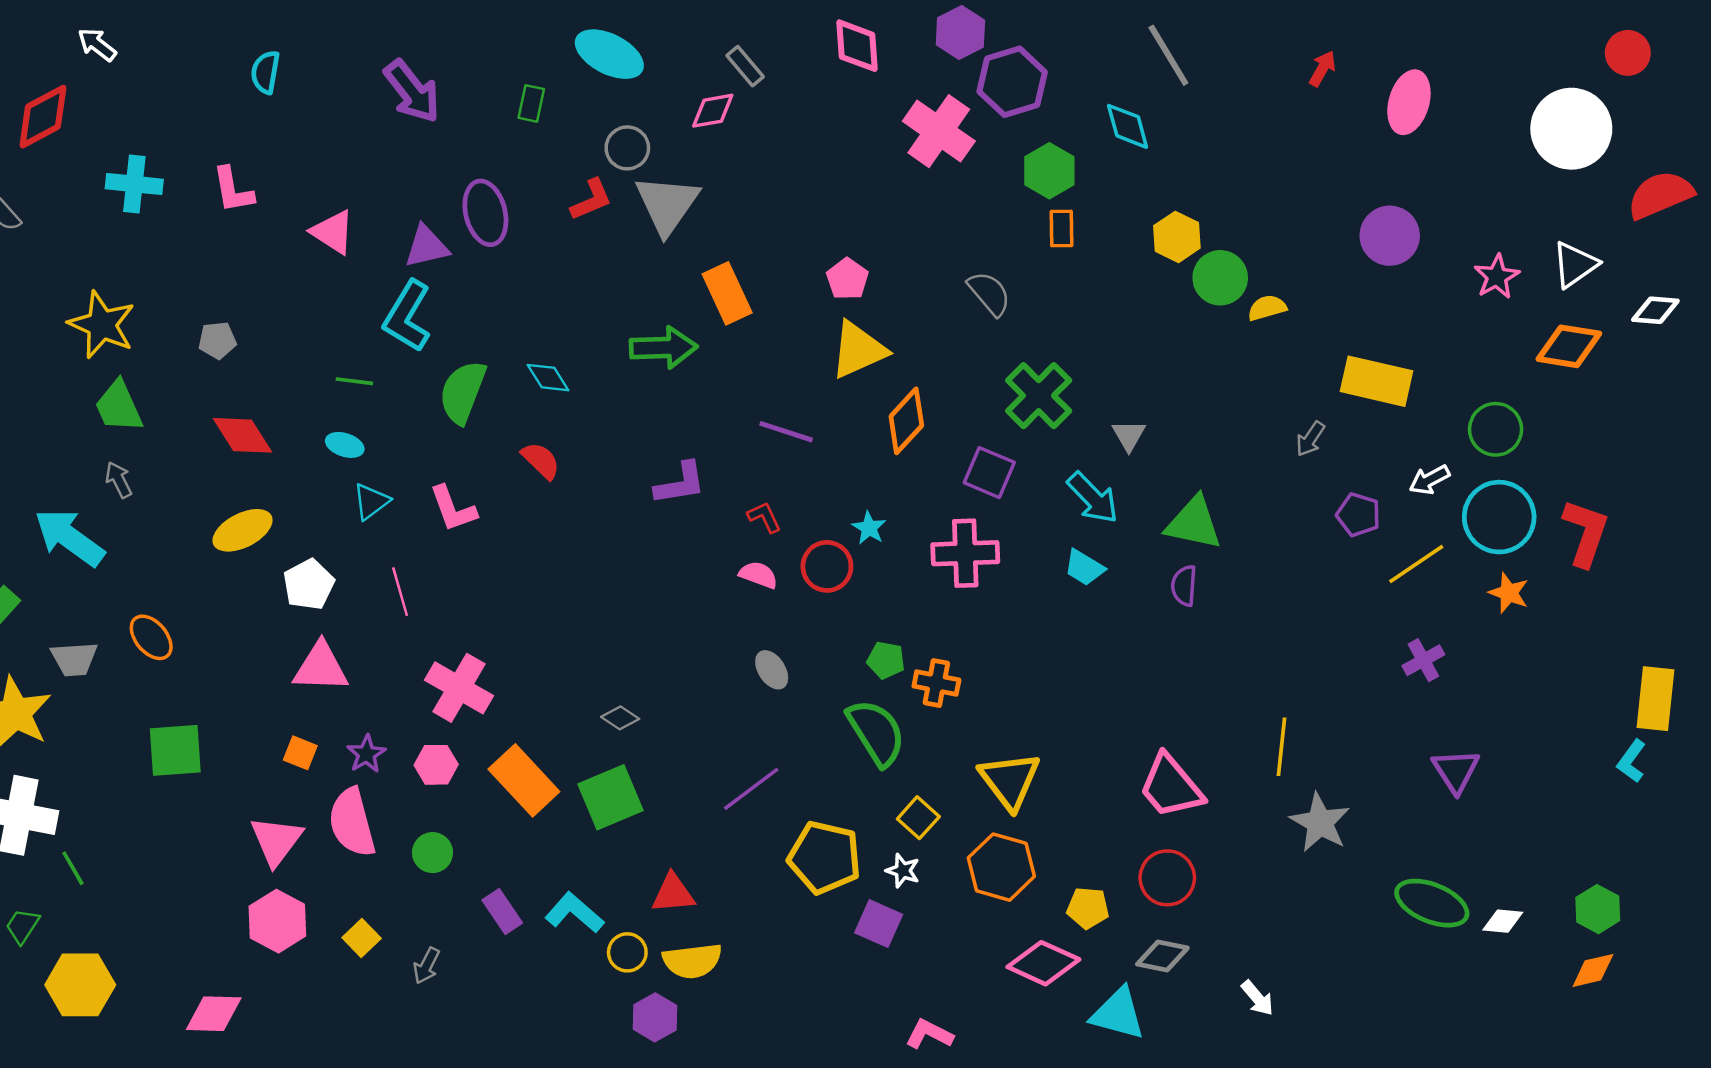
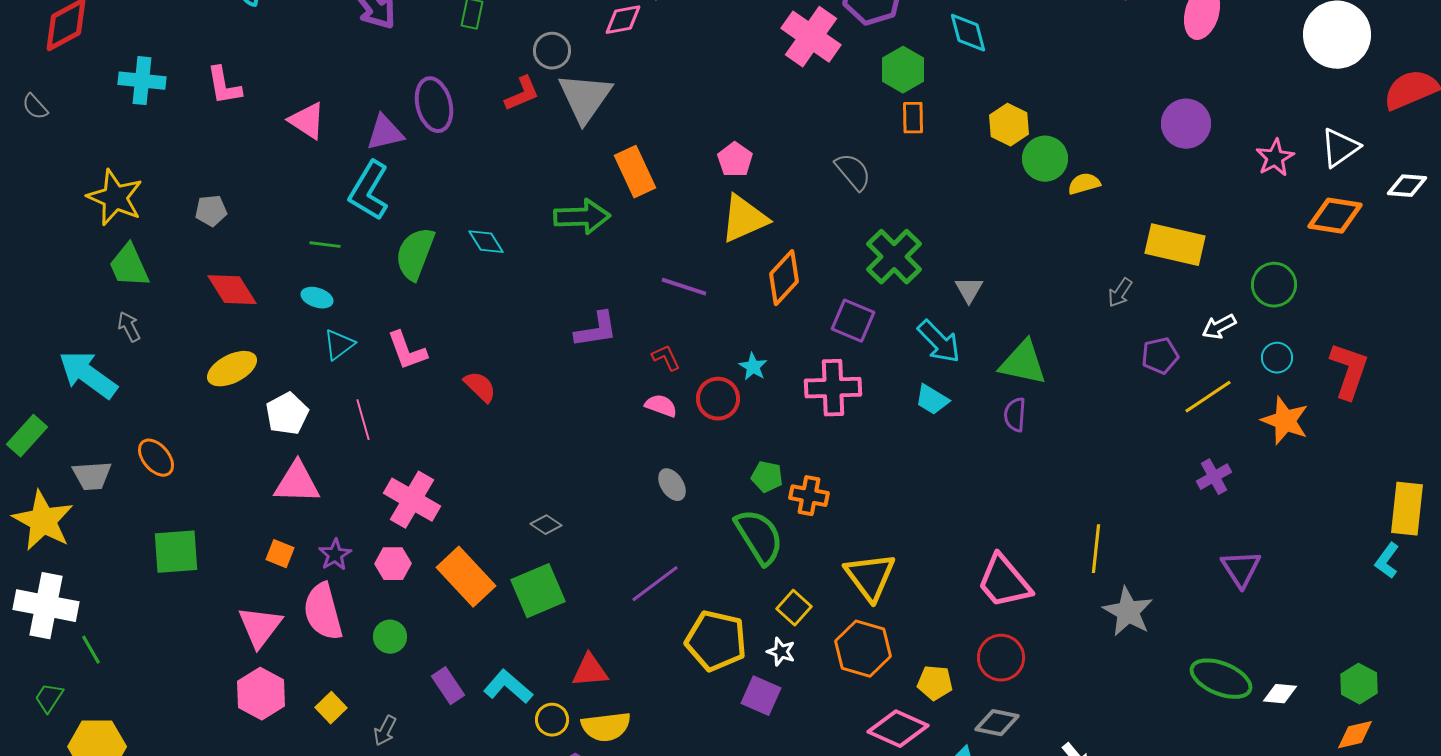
red semicircle: (541, 461) -> (480, 387), moved
purple pentagon: (1358, 515) -> (1160, 356), turned -30
cyan circle: (1499, 517) -> (1277, 358), size x0.5
orange star: (1509, 593) -> (1285, 421), size x1.4

